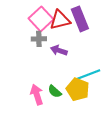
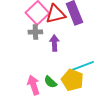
purple arrow: (59, 50) -> (54, 43), turned 70

